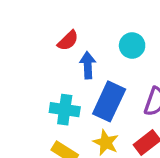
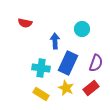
red semicircle: (68, 41) -> (25, 23), moved, turned 56

